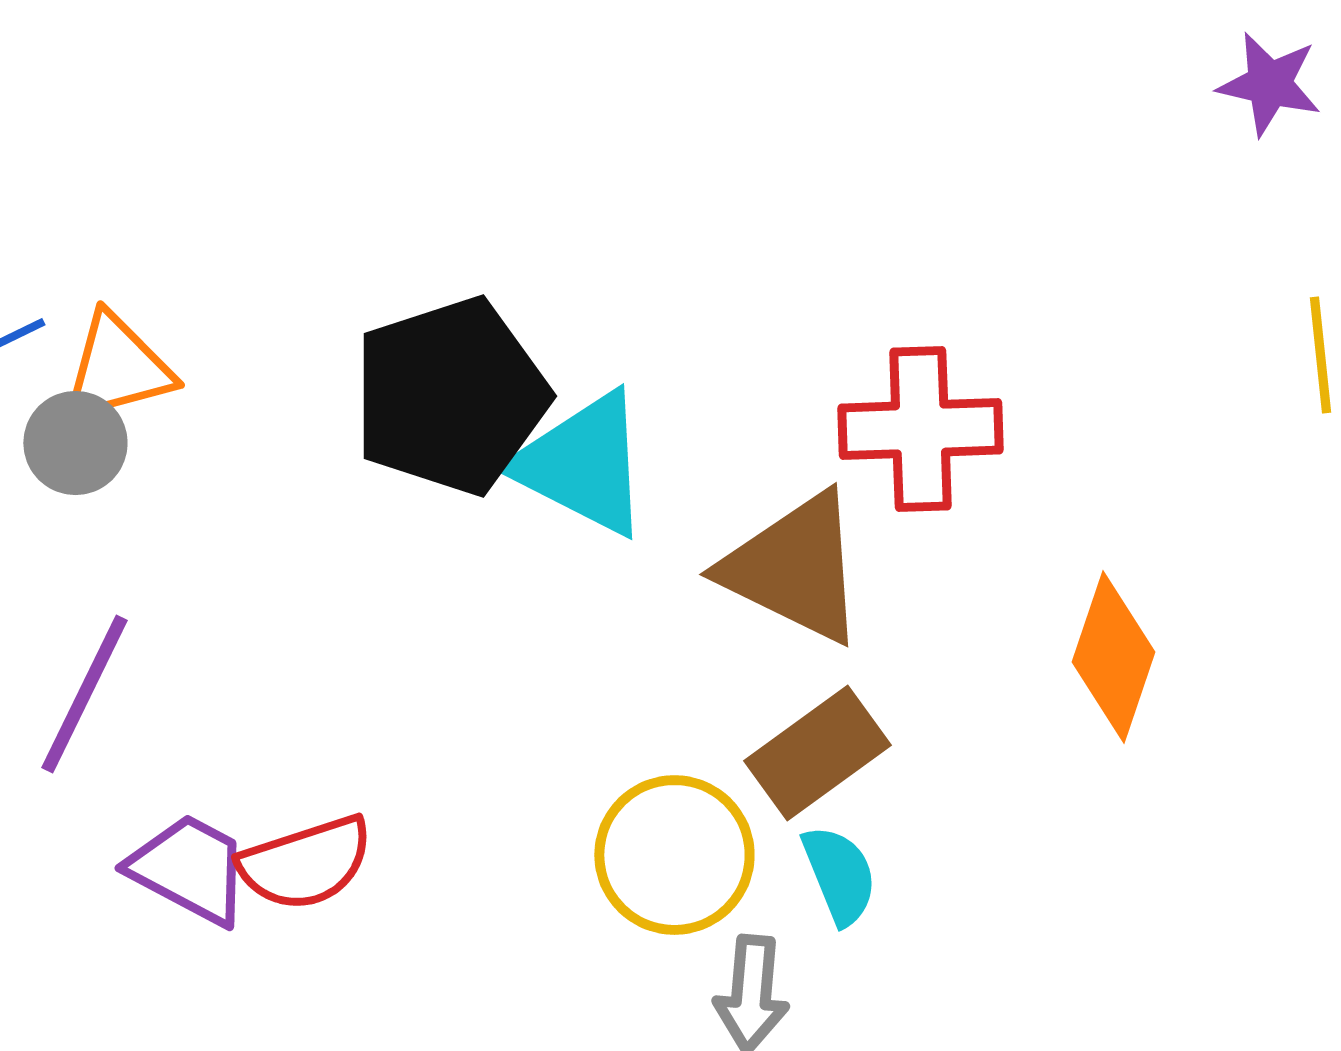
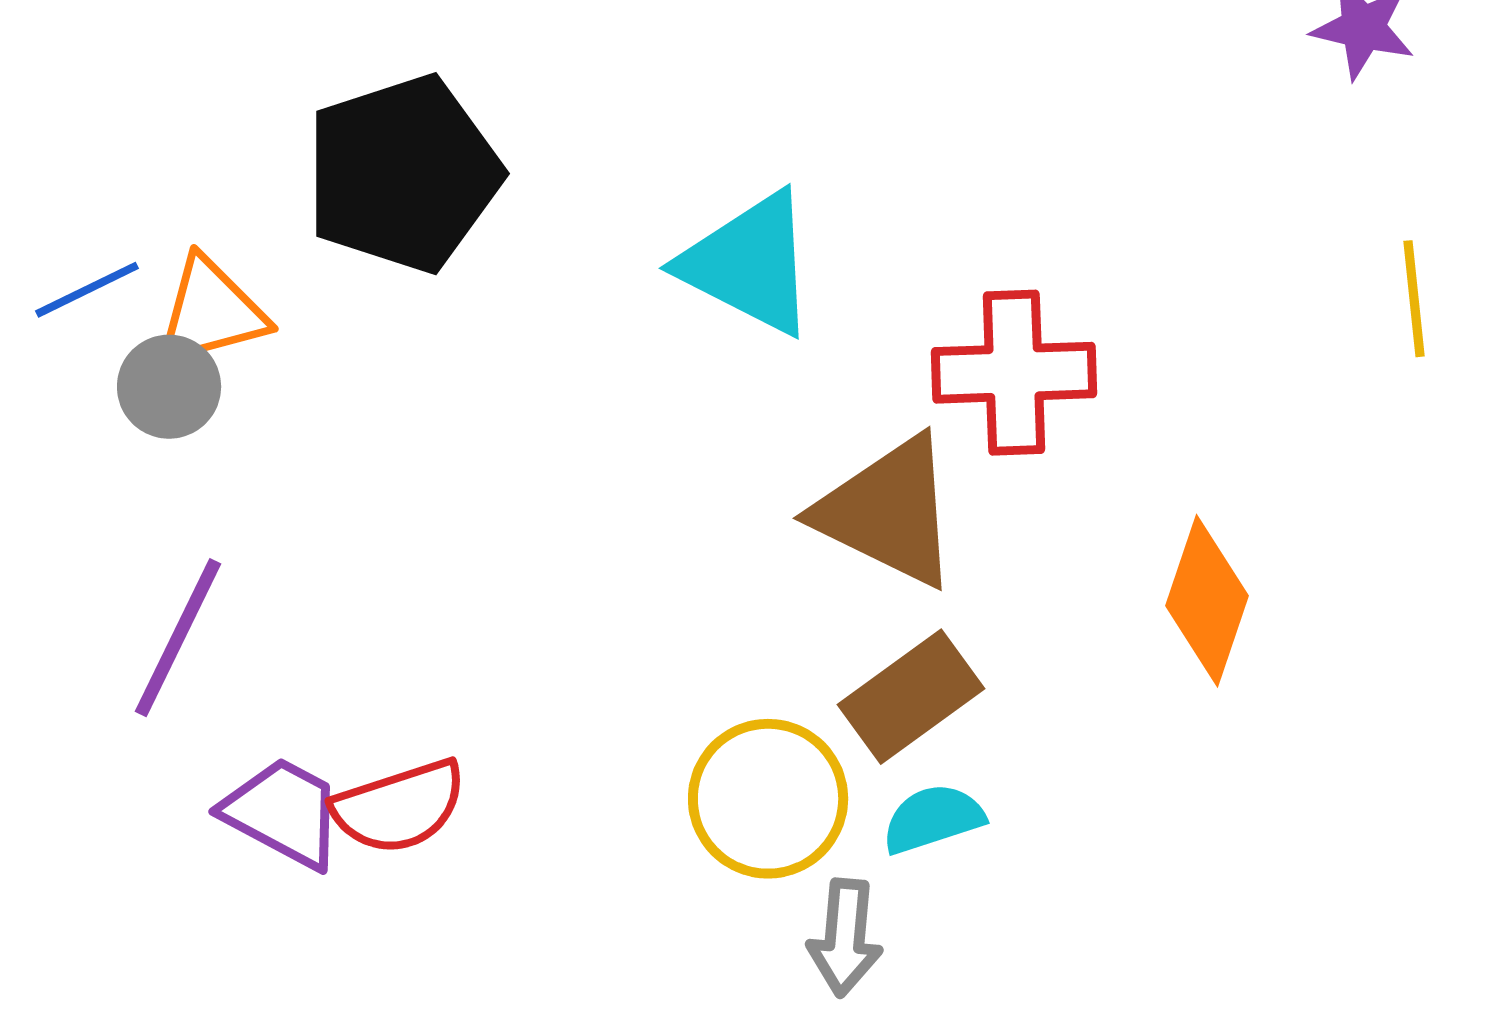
black pentagon: (450, 396) -> (403, 174), moved
cyan triangle: (582, 464) -> (749, 264), moved
cyan semicircle: (839, 875) -> (933, 819), turned -86

